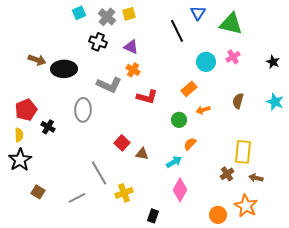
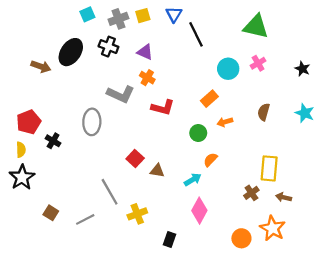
blue triangle: (198, 13) -> (174, 14), moved
gray cross: (107, 17) -> (118, 19), turned 30
black ellipse: (64, 69) -> (71, 52), moved, turned -55
brown square: (38, 192) -> (51, 213), moved

